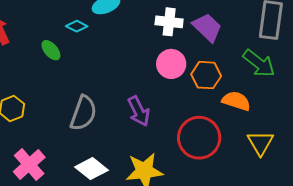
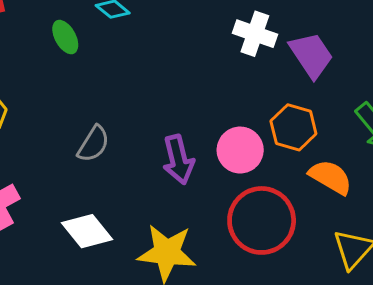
pink circle: (171, 64) -> (240, 150), moved
gray semicircle: (83, 113) -> (93, 144), size x0.7

